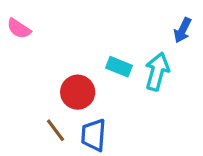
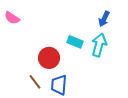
blue arrow: (183, 30) -> (104, 19), moved

